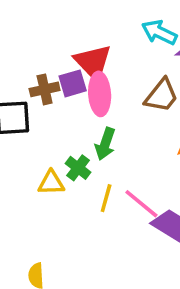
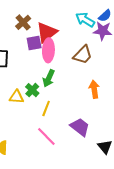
red triangle: (93, 62) -> (47, 32), turned 30
brown cross: (45, 89) -> (23, 22), moved, turned -35
pink line: (141, 204) -> (46, 137), moved

